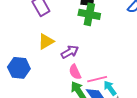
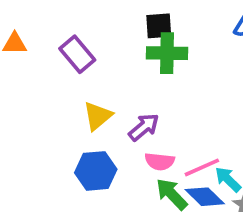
blue hexagon: (19, 68) -> (96, 171), moved
pink semicircle: (75, 72) -> (160, 161), turned -49

